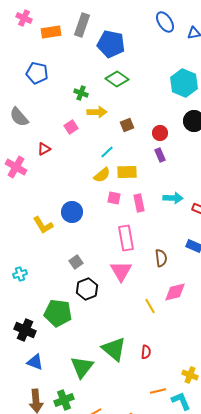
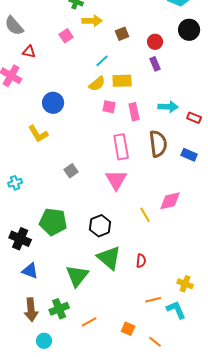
red triangle: (44, 149) -> (29, 52), moved, turned 40
blue circle: (72, 212) -> (53, 103), moved
brown semicircle: (161, 258) -> (158, 144), moved, size x1.5
black hexagon: (87, 289) -> (100, 226), moved

